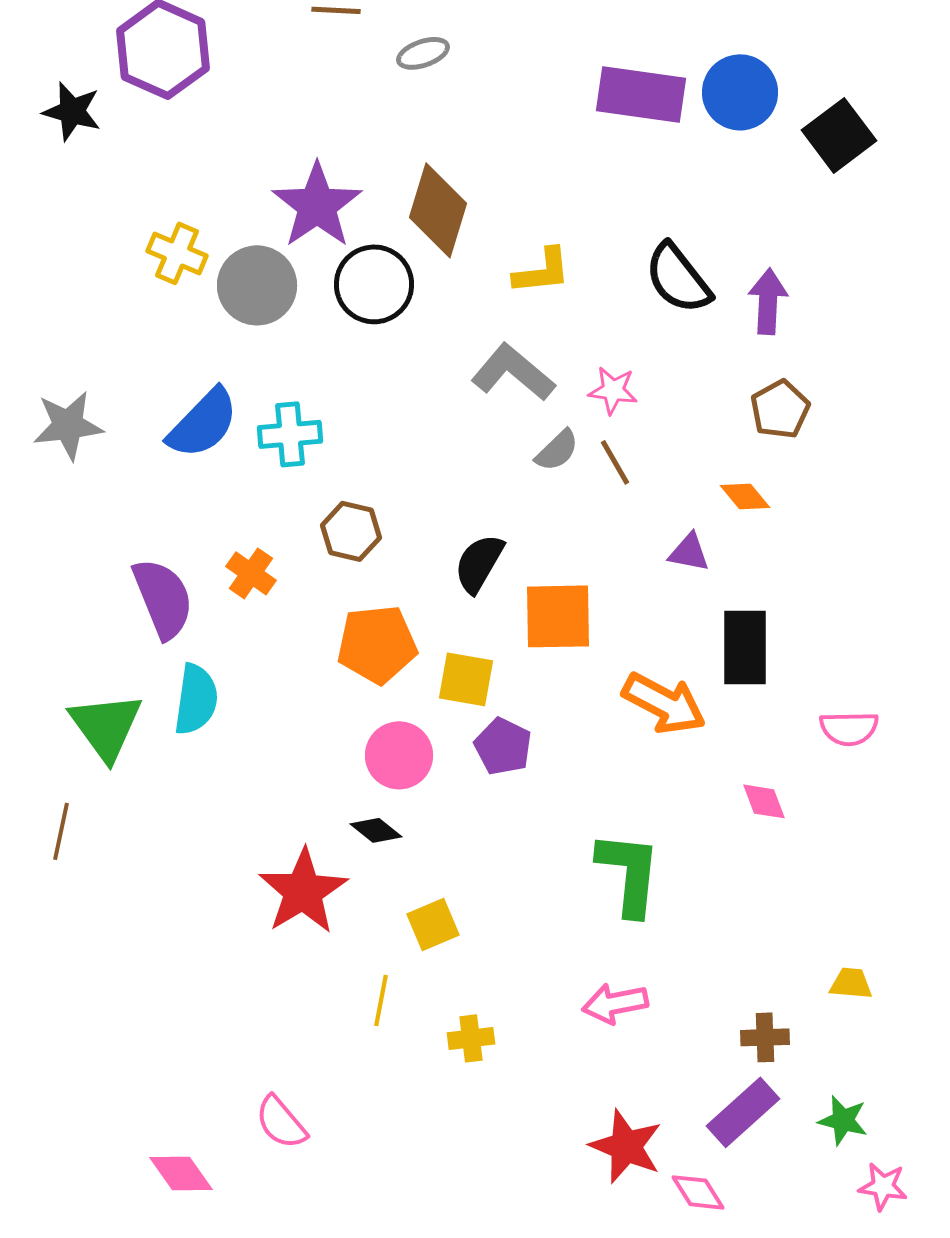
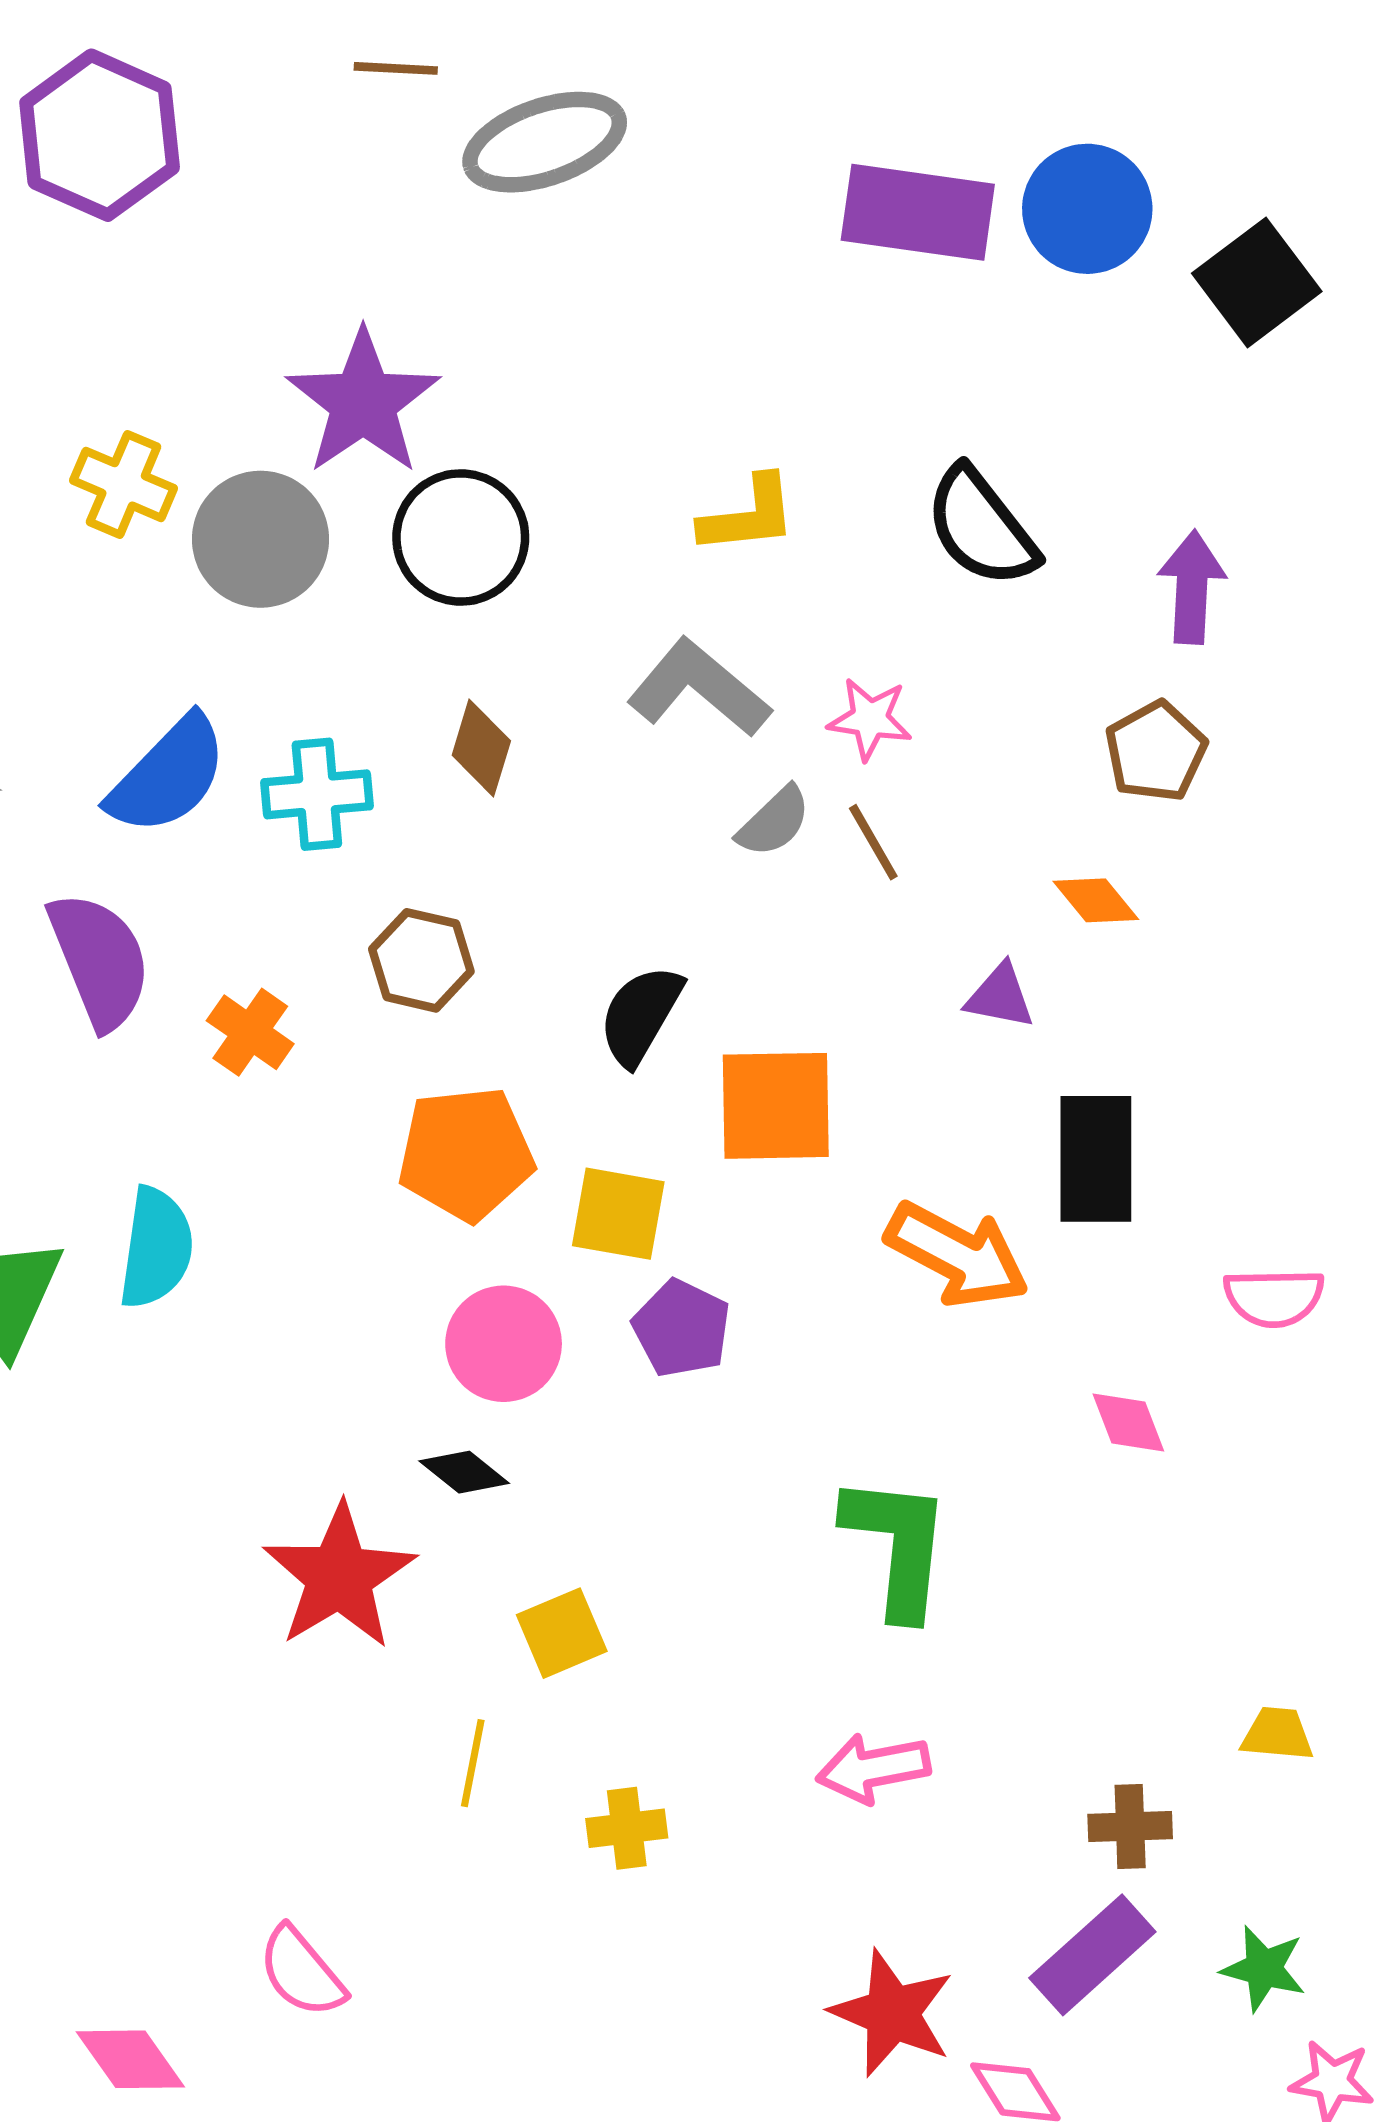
gray ellipse: (423, 53) -> (545, 142), size x1.8
brown diamond: (438, 210) -> (481, 748), moved, size x0.6
purple arrow: (768, 301) -> (1192, 587), moved
purple semicircle: (163, 598) -> (100, 960), moved

